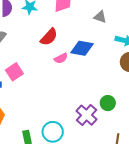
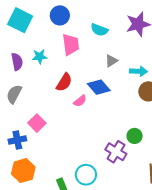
gray triangle: (100, 17) -> (111, 61), moved, turned -40
blue diamond: (82, 48) -> (99, 87), turned 50

